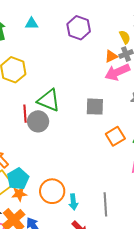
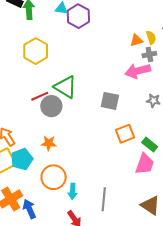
purple hexagon: (79, 28) -> (78, 16), moved
orange triangle: (111, 56) -> (136, 40), moved
red line: (25, 114) -> (40, 96), turned 60
orange star: (19, 194) -> (49, 143), moved

